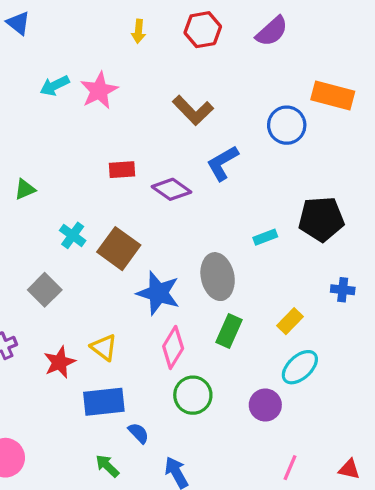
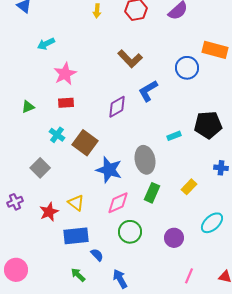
pink star: (99, 91) -> (65, 74), moved
red rectangle: (122, 170) -> (66, 103), moved
purple diamond: (171, 189) -> (117, 107), turned -65
pink diamond: (173, 347) -> (118, 203), turned 35
cyan ellipse: (300, 367) -> (212, 223), moved

